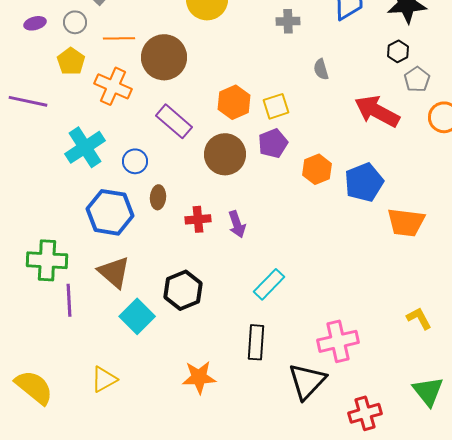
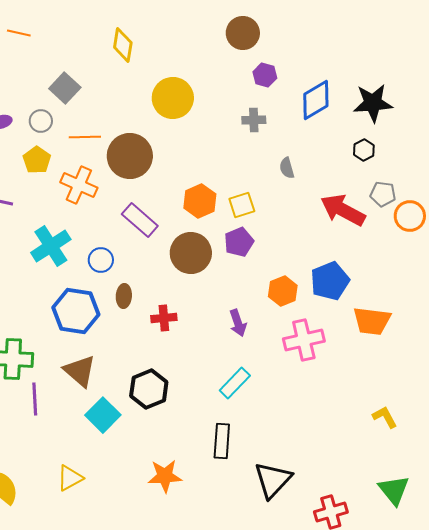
gray pentagon: (417, 79) -> (383, 194), moved, turned -30
orange hexagon: (317, 169) -> (283, 291), moved
purple arrow: (237, 224) -> (238, 323), moved
pink cross: (338, 341) -> (304, 340), moved

